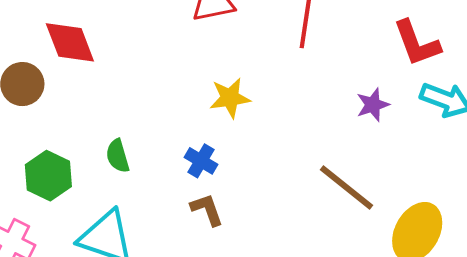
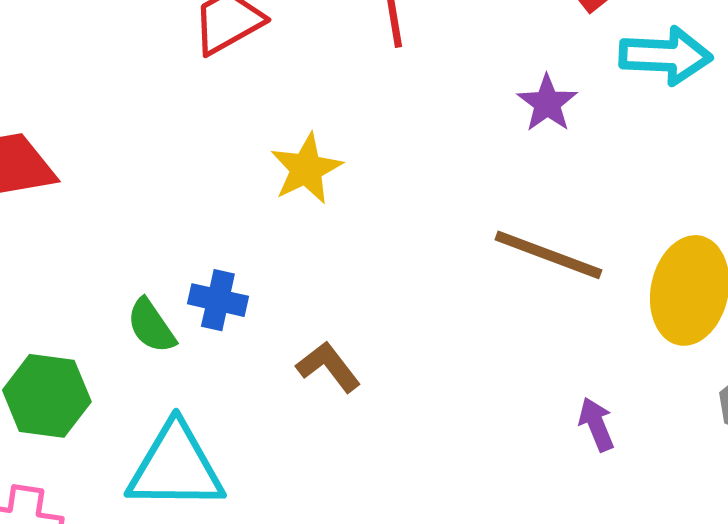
blue cross: (201, 161) -> (218, 300), moved

